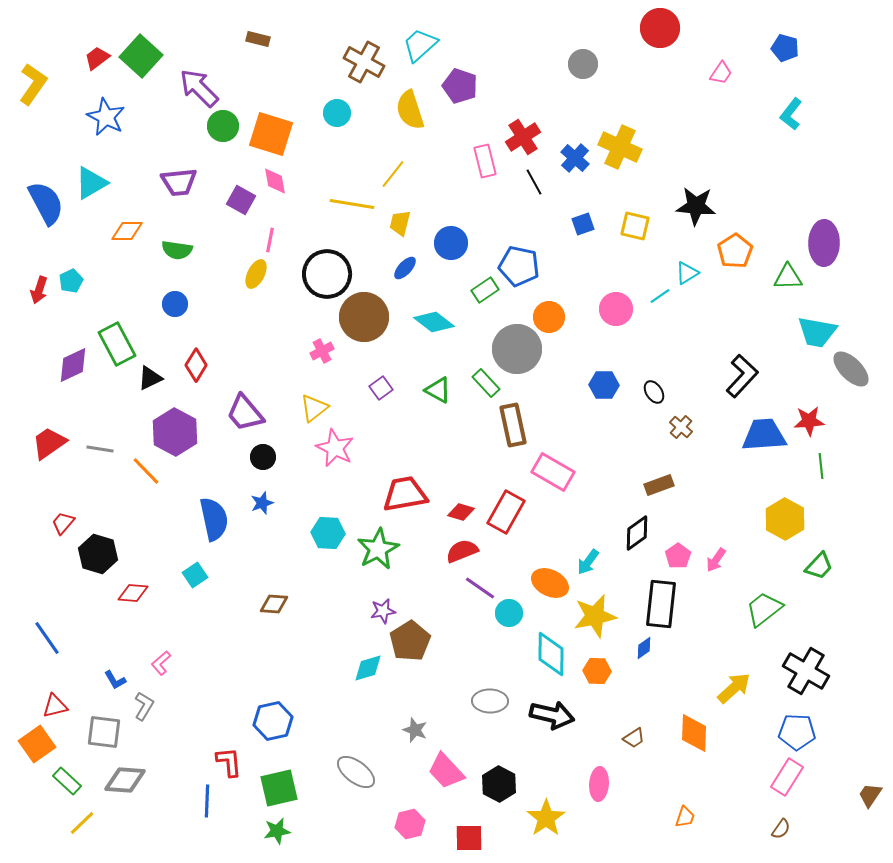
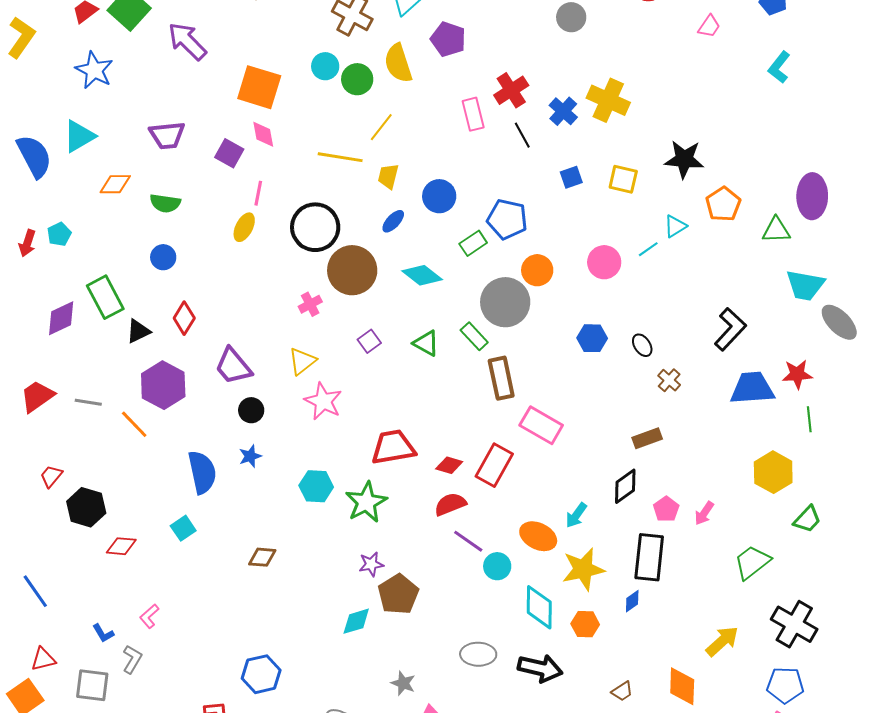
green circle: (223, 126) -> (357, 79), moved

